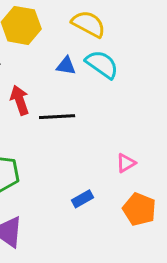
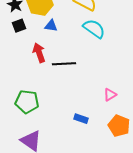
blue triangle: (66, 66) -> (51, 26), moved
blue rectangle: (82, 199) -> (81, 119), turned 48

